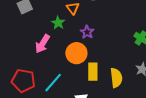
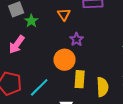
green star: (58, 23) -> (31, 21), moved
pink arrow: (42, 44) -> (17, 45), moved

